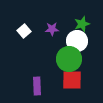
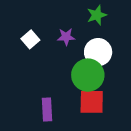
green star: (82, 24) -> (97, 15), moved

